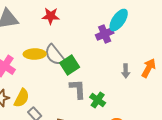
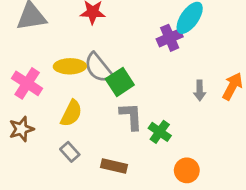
yellow semicircle: (22, 98) -> (71, 113), moved

